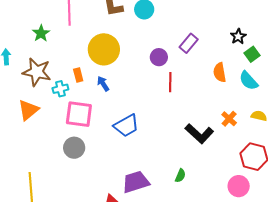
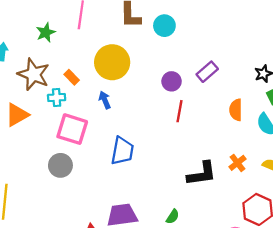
orange rectangle: (78, 75) -> (72, 77), moved, turned -40
blue trapezoid: (126, 126) -> (122, 151), turned -60
black L-shape: (199, 134) -> (202, 174), turned -60

